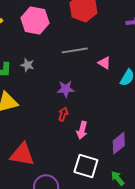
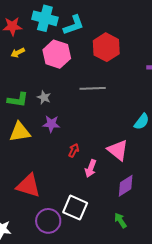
pink triangle: (104, 63) -> (118, 150), moved, size x1.6
purple star: (66, 89) -> (51, 124), moved
white square: (86, 166) -> (75, 208), moved

